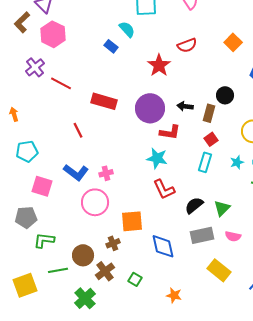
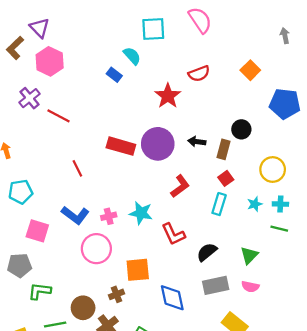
red rectangle: (104, 101) -> (121, 146), moved
red L-shape: (170, 132) -> (180, 186), moved, turned -45
cyan star: (157, 158) -> (141, 213), moved
green triangle: (222, 208) -> (249, 255), moved

